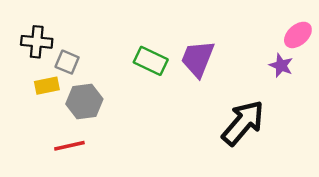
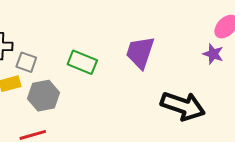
green rectangle: (151, 61) -> (82, 62), moved
black arrow: (243, 123) -> (183, 106), turned 72

